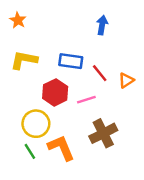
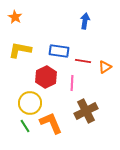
red line: (100, 73) -> (83, 61), turned -42
pink line: (86, 100) -> (72, 83), turned -70

